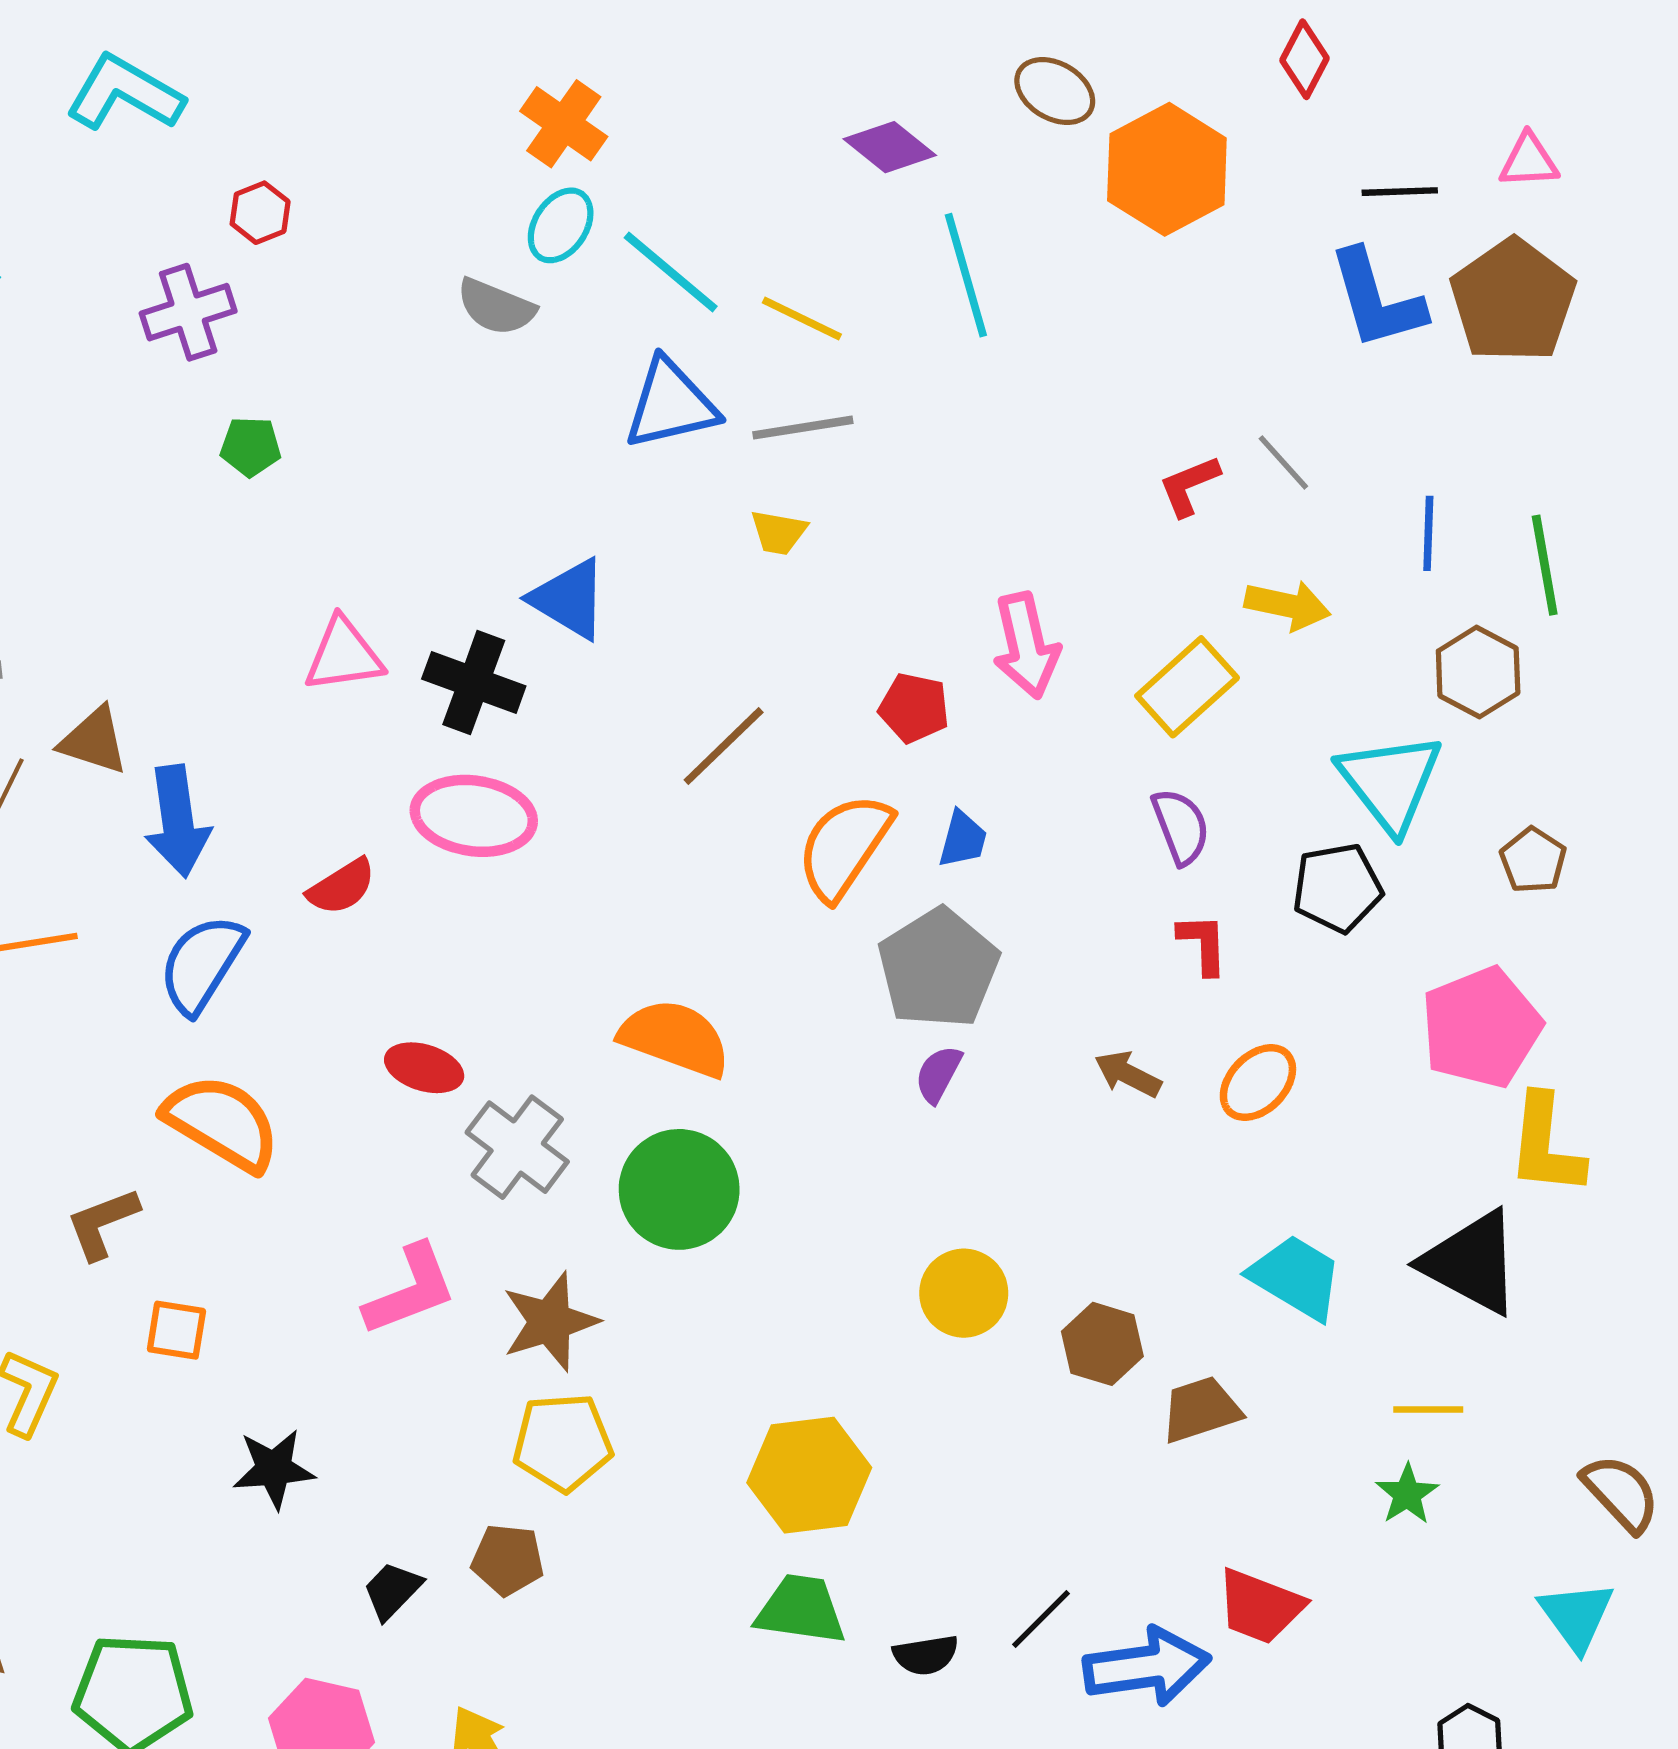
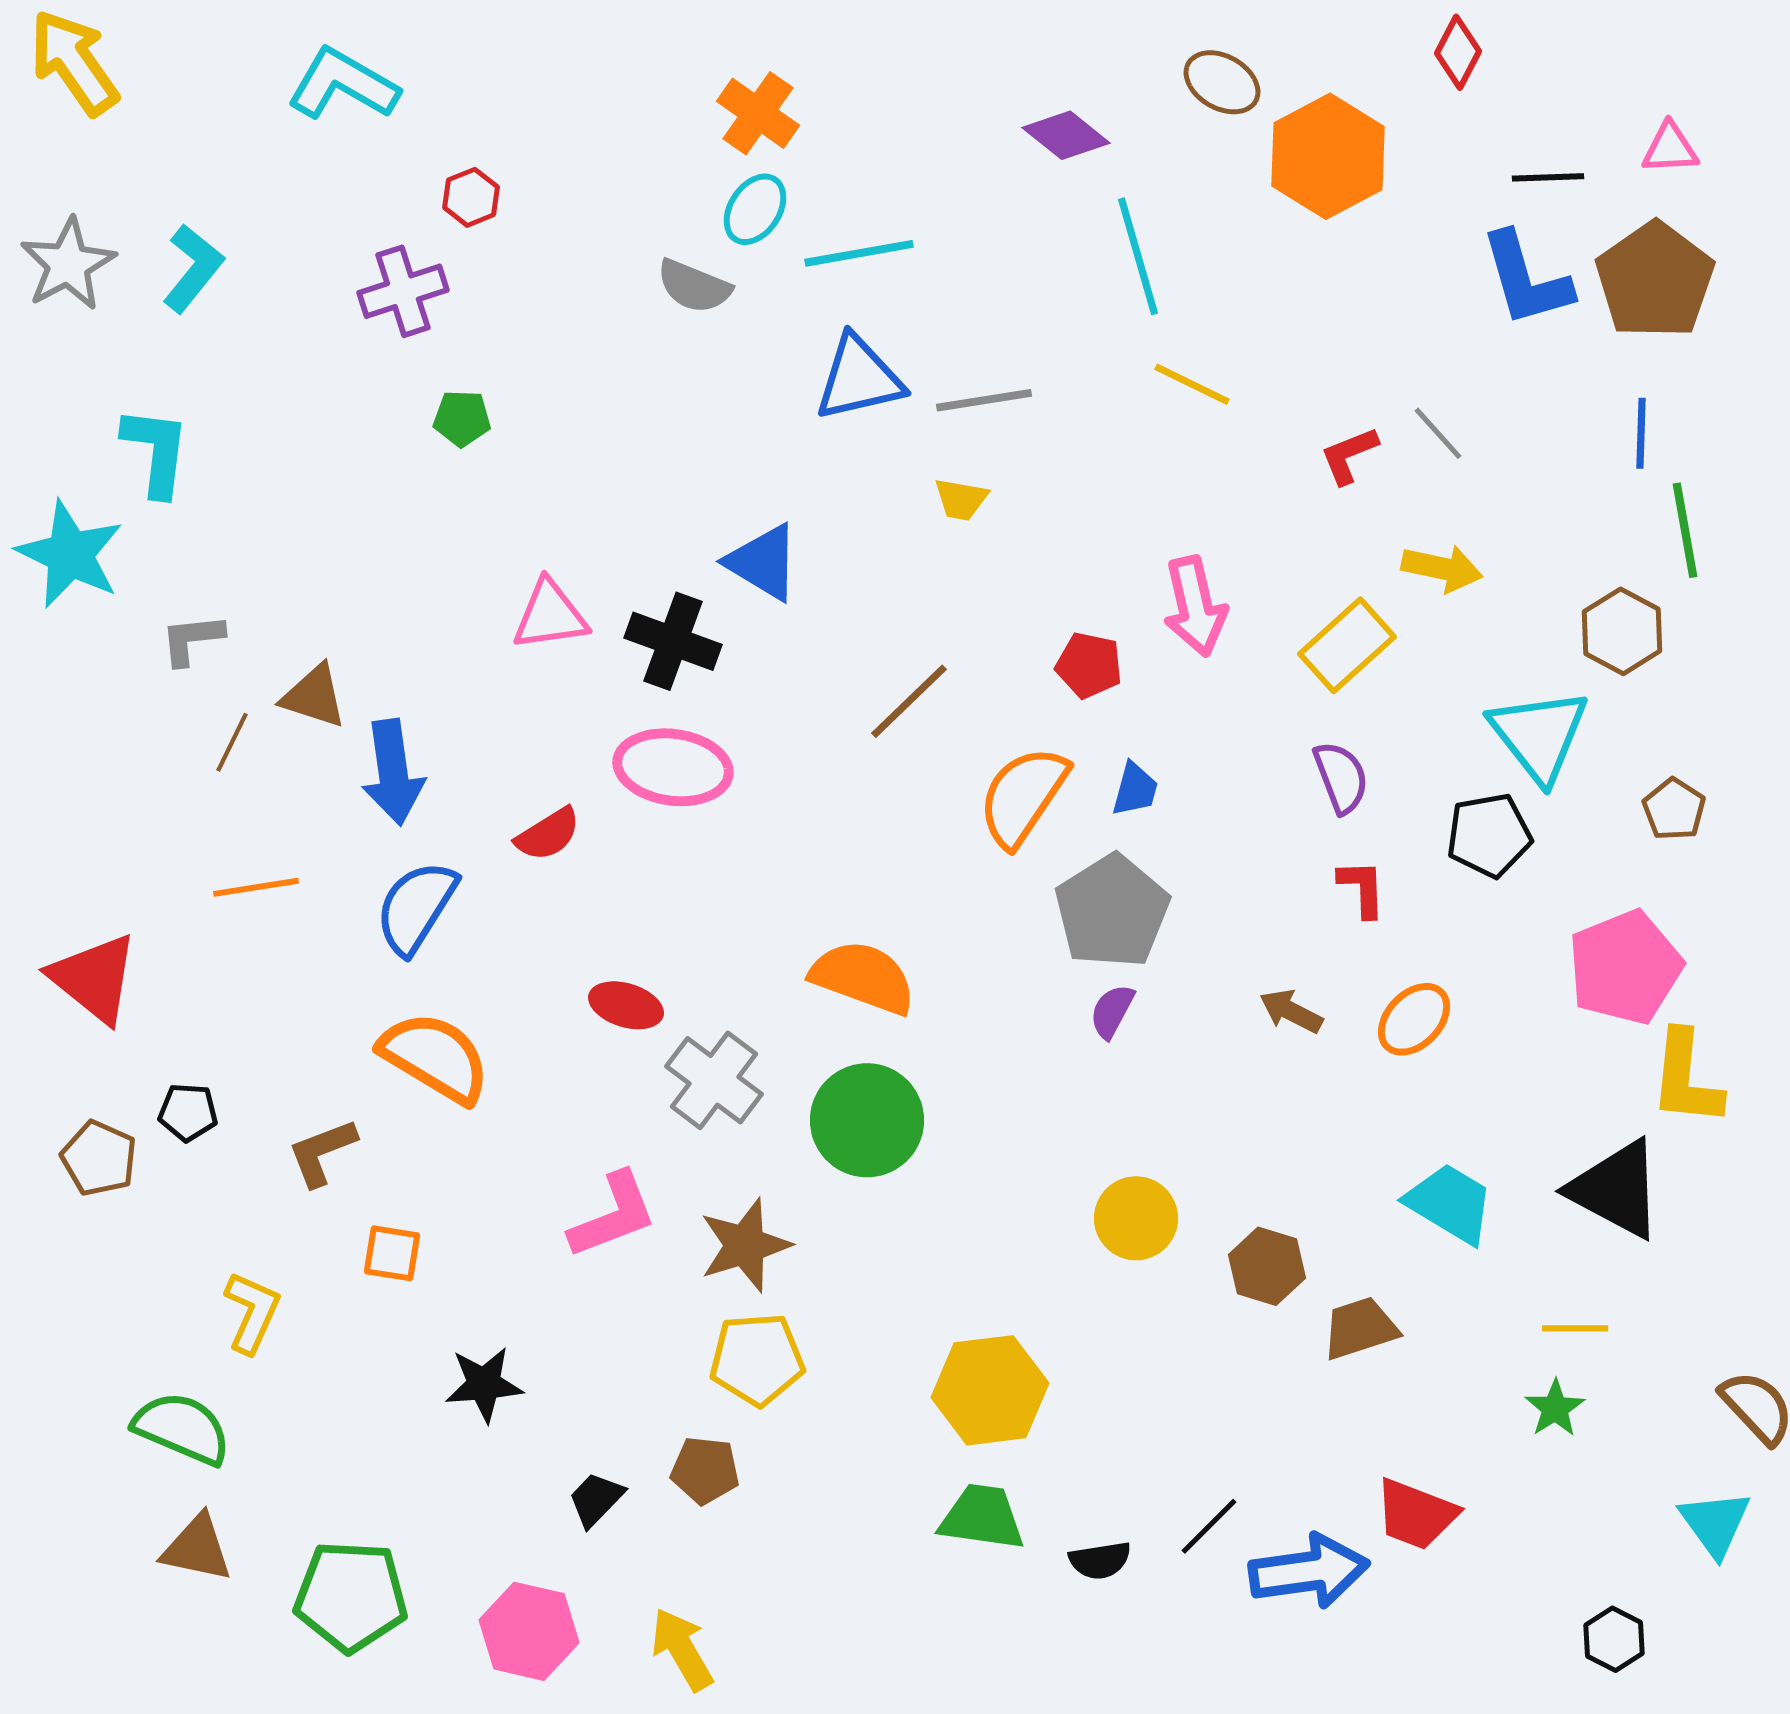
cyan line: (671, 272) -> (859, 253), turned -50
yellow line: (802, 319) -> (1192, 384), moved
blue line: (1428, 533) -> (1641, 433), moved

